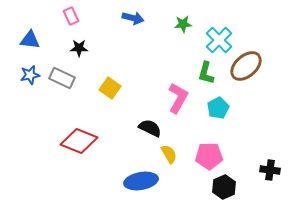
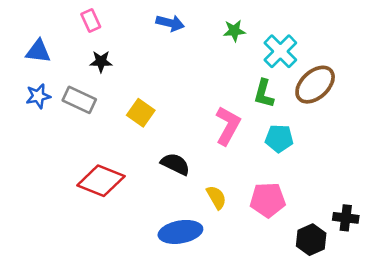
cyan pentagon: (218, 108) -> (279, 138), turned 30
black semicircle: (150, 128) -> (175, 164), moved
black hexagon: (224, 187) -> (311, 240), moved

